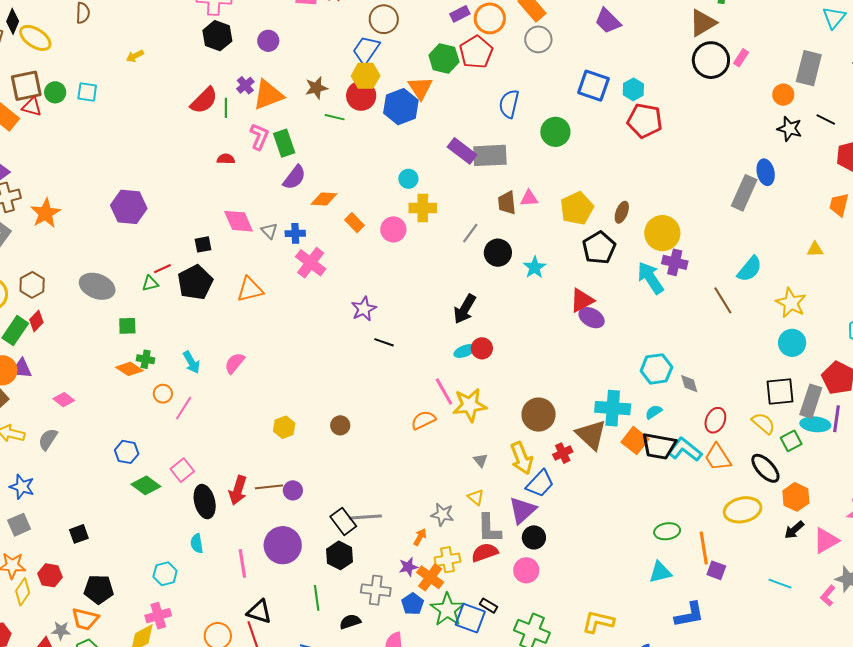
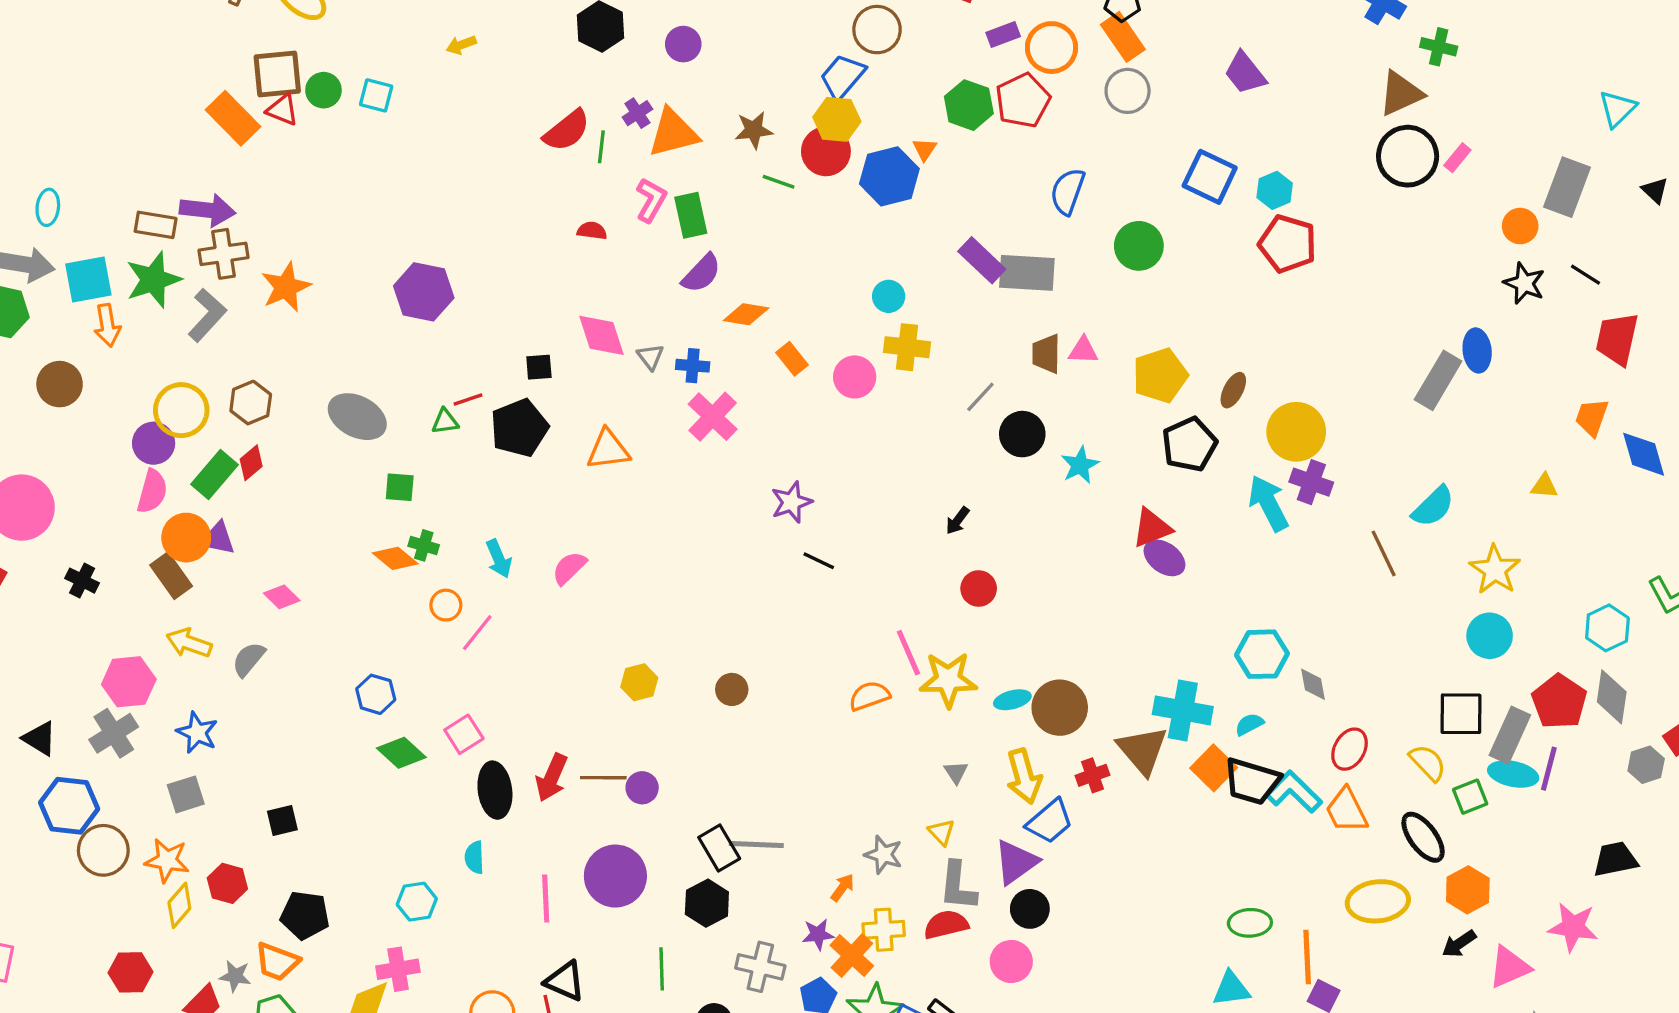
orange triangle: (420, 88) -> (925, 149), size x0.6
black arrow: (465, 309) -> (958, 521), size x0.6
cyan ellipse: (465, 351) -> (1012, 700), moved

